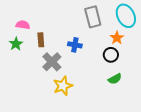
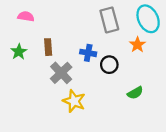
pink semicircle: (23, 25) -> (26, 16), moved
black circle: (111, 55) -> (109, 65), moved
yellow star: (63, 86) -> (74, 101), turned -30

